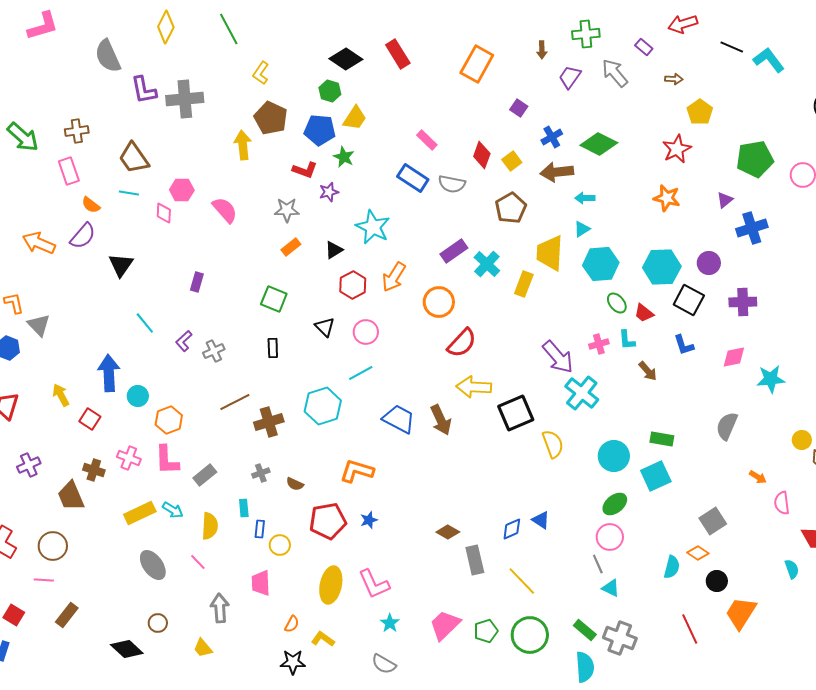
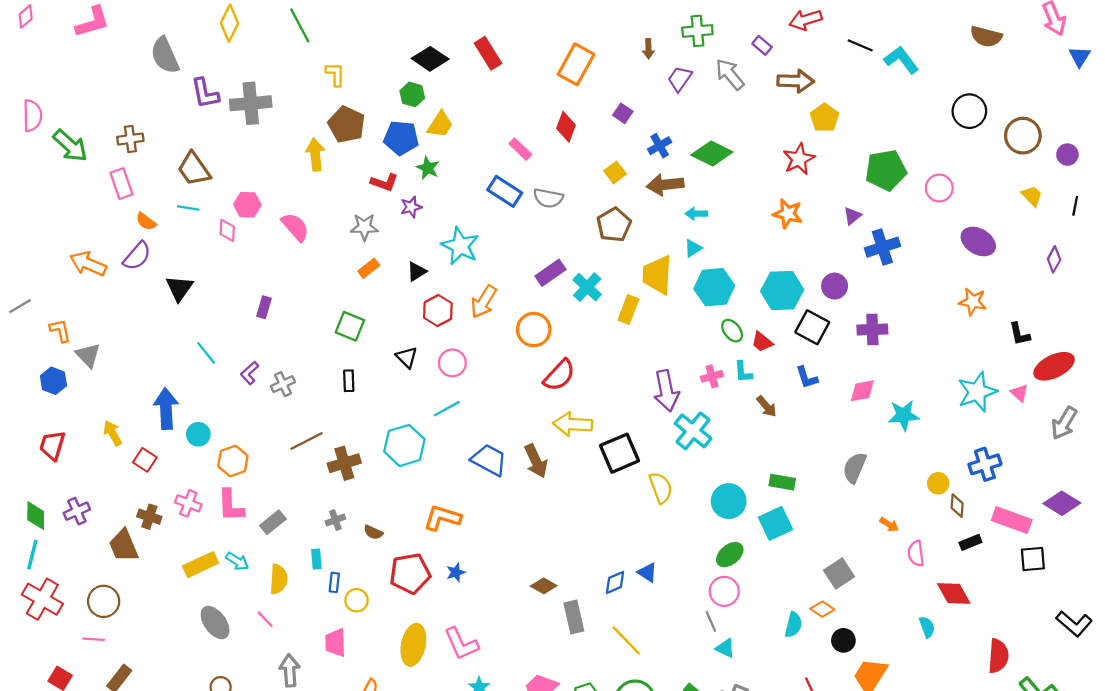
yellow L-shape: (261, 73) -> (335, 74), turned 145
brown arrow: (674, 79) -> (796, 81), size x1.8
red diamond: (482, 155) -> (566, 127), moved
purple arrow: (558, 357) -> (666, 391), turned 30

